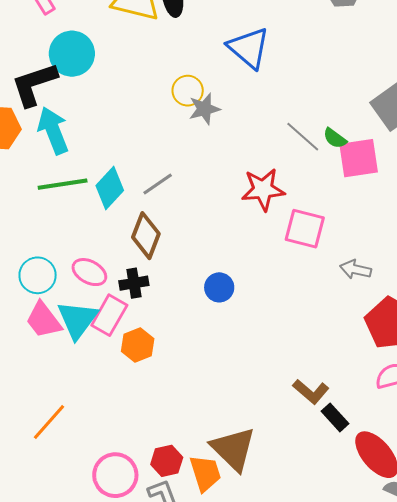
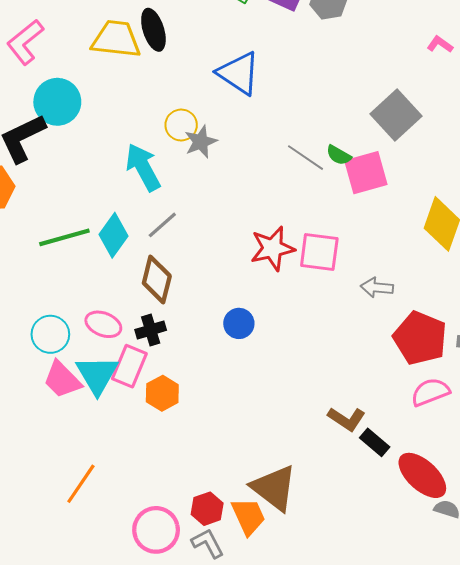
cyan arrow: (53, 131) -> (143, 167), moved
red star: (263, 189) -> (272, 248), moved

